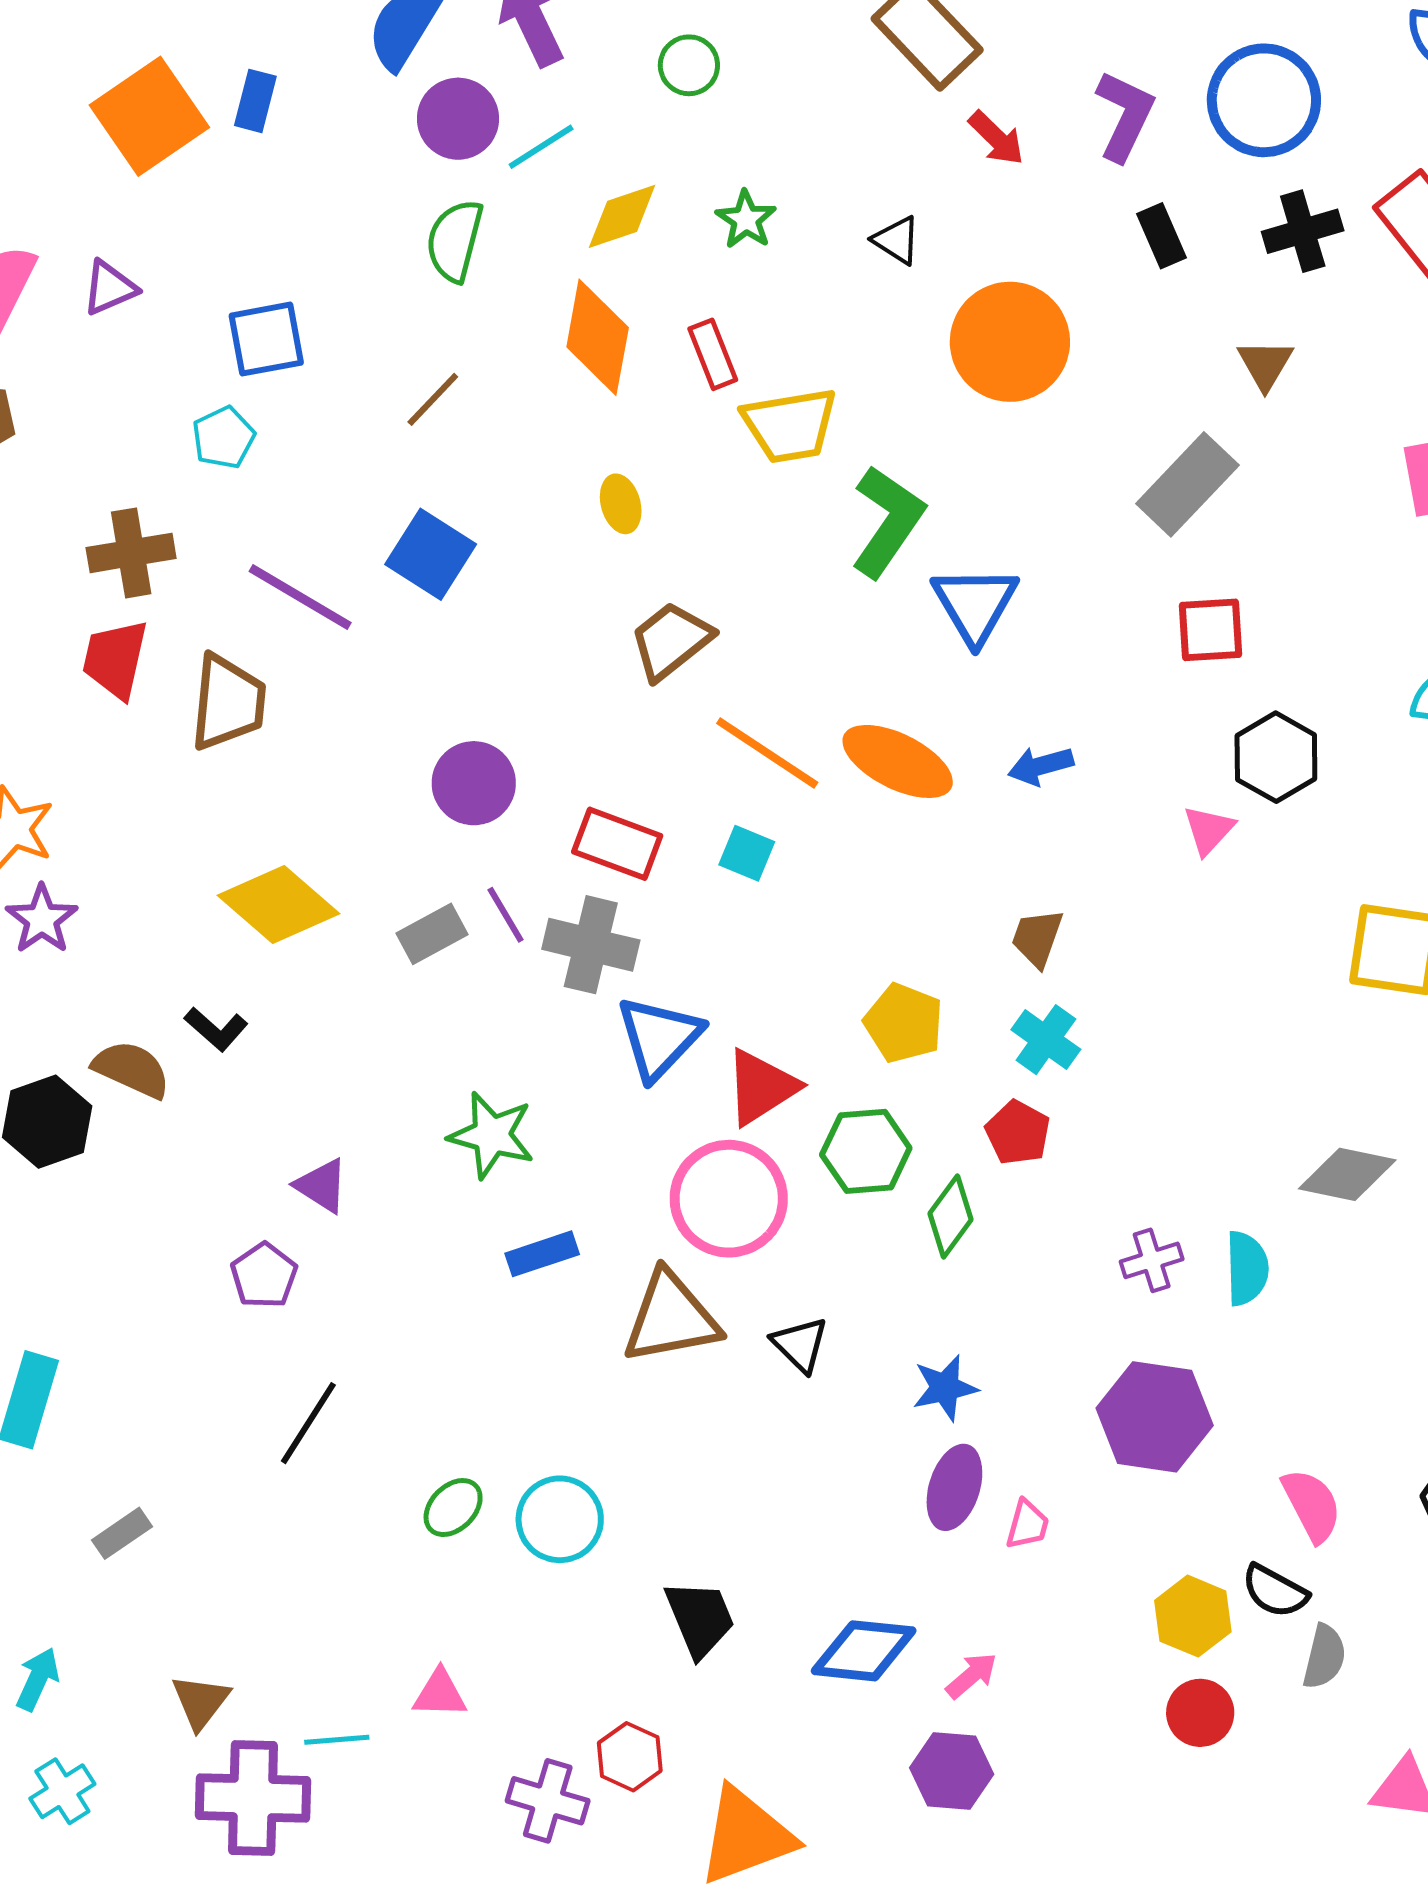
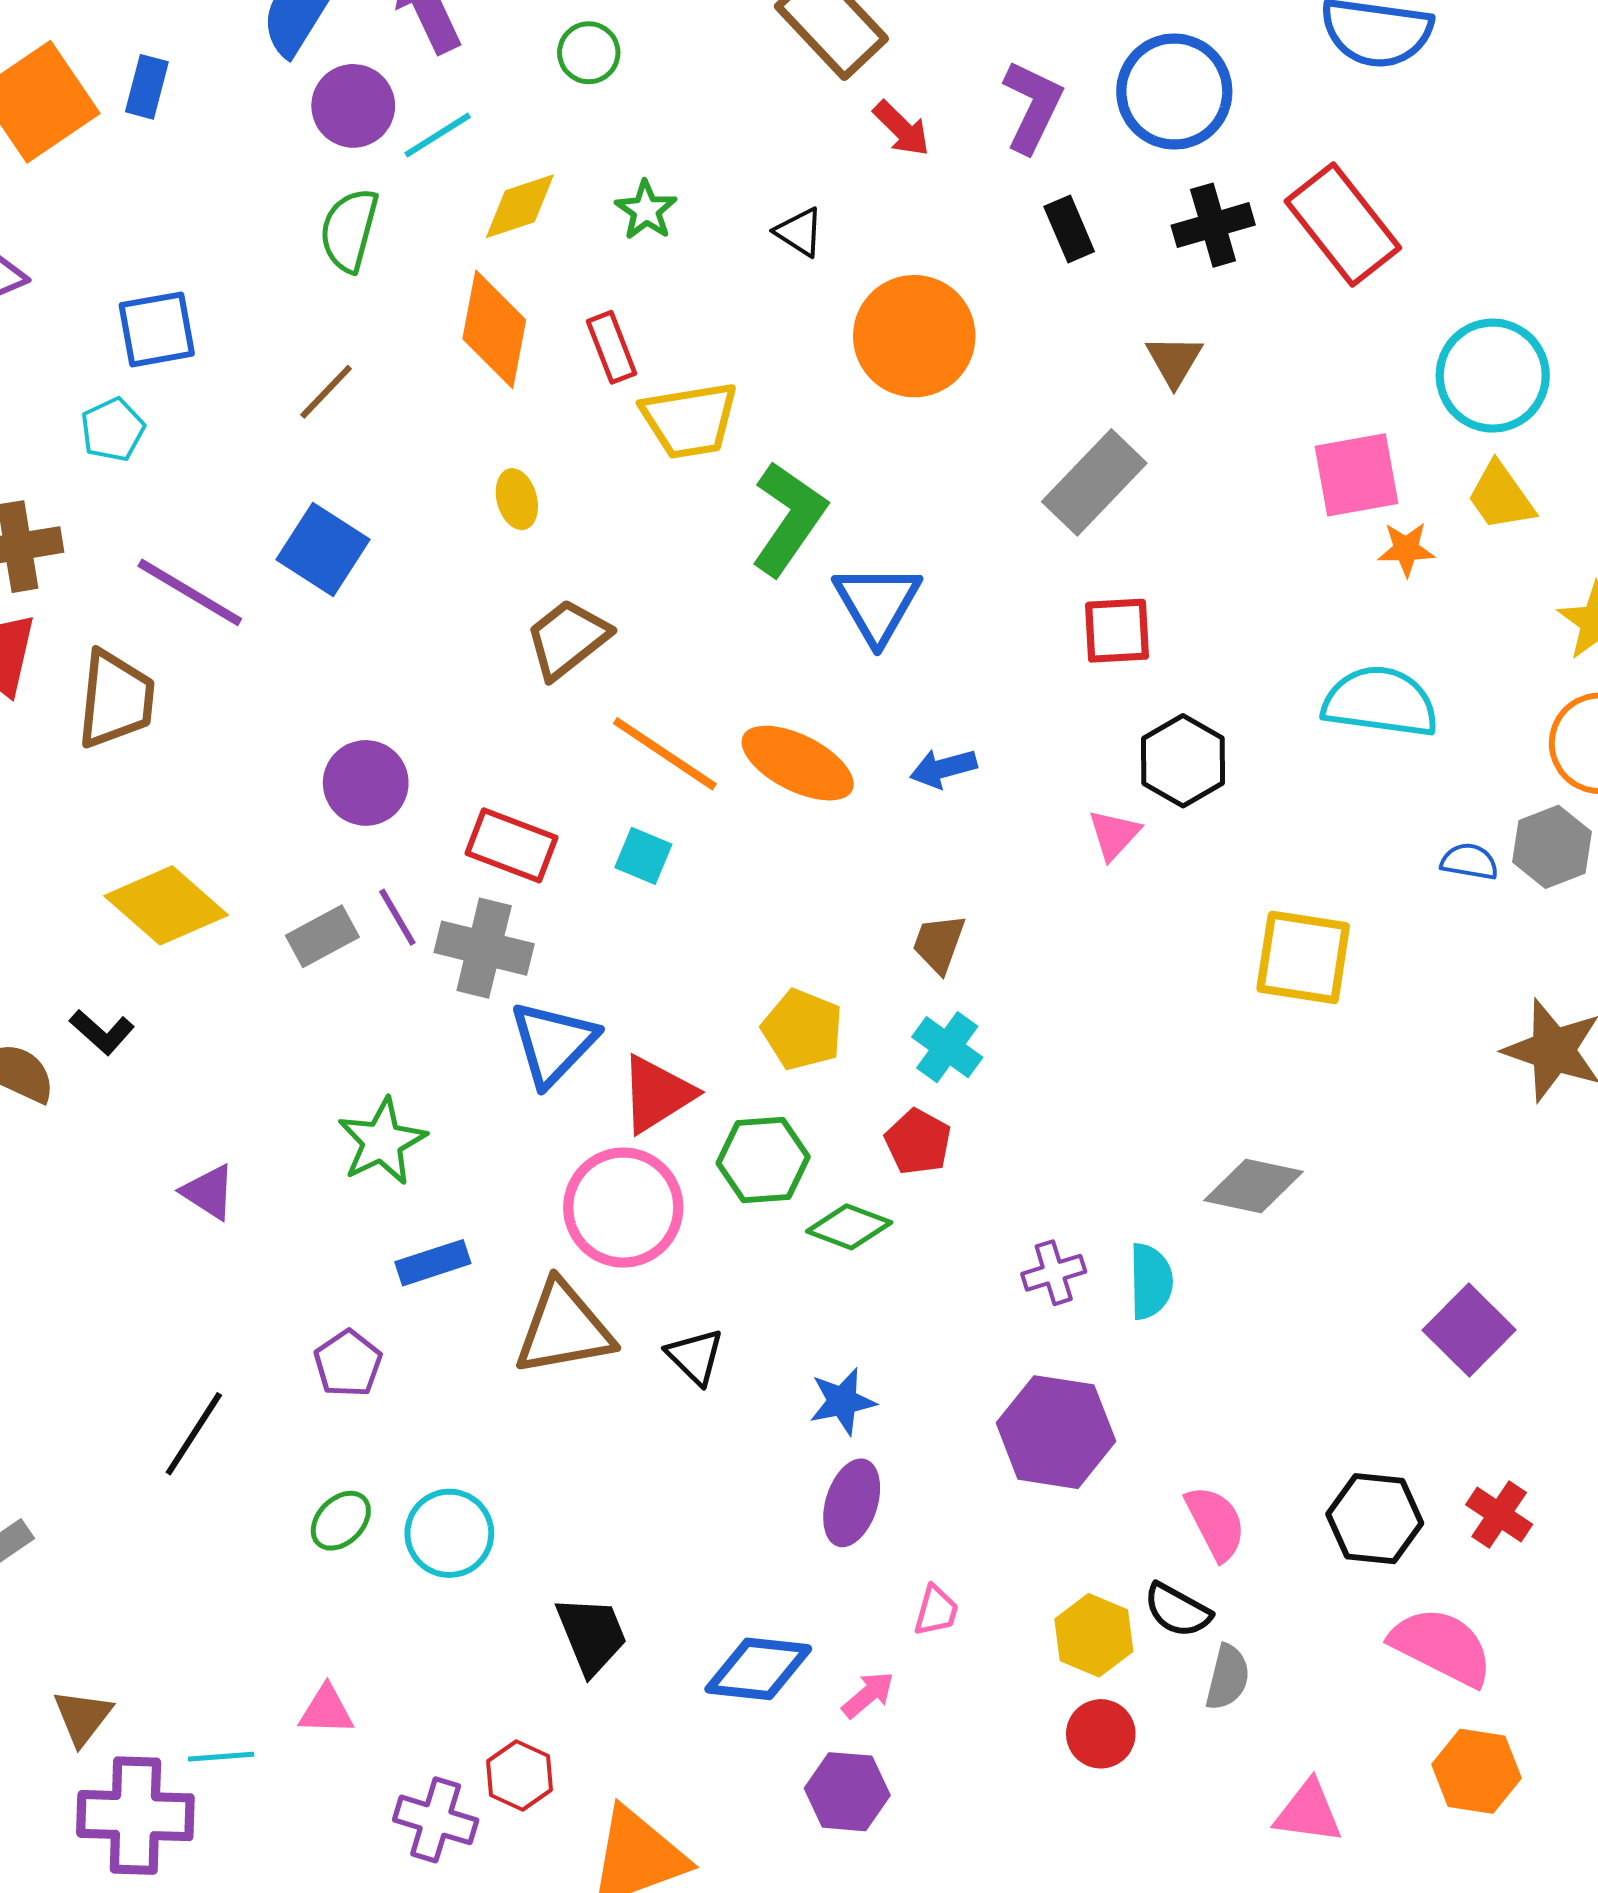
green star: (492, 1135) -> (382, 1142), turned 30
green diamond: (950, 1217) -> (849, 1227), turned 74
purple pentagon: (264, 1276) -> (348, 1364), moved
pink trapezoid: (1027, 1525) -> (936, 1611), moved

